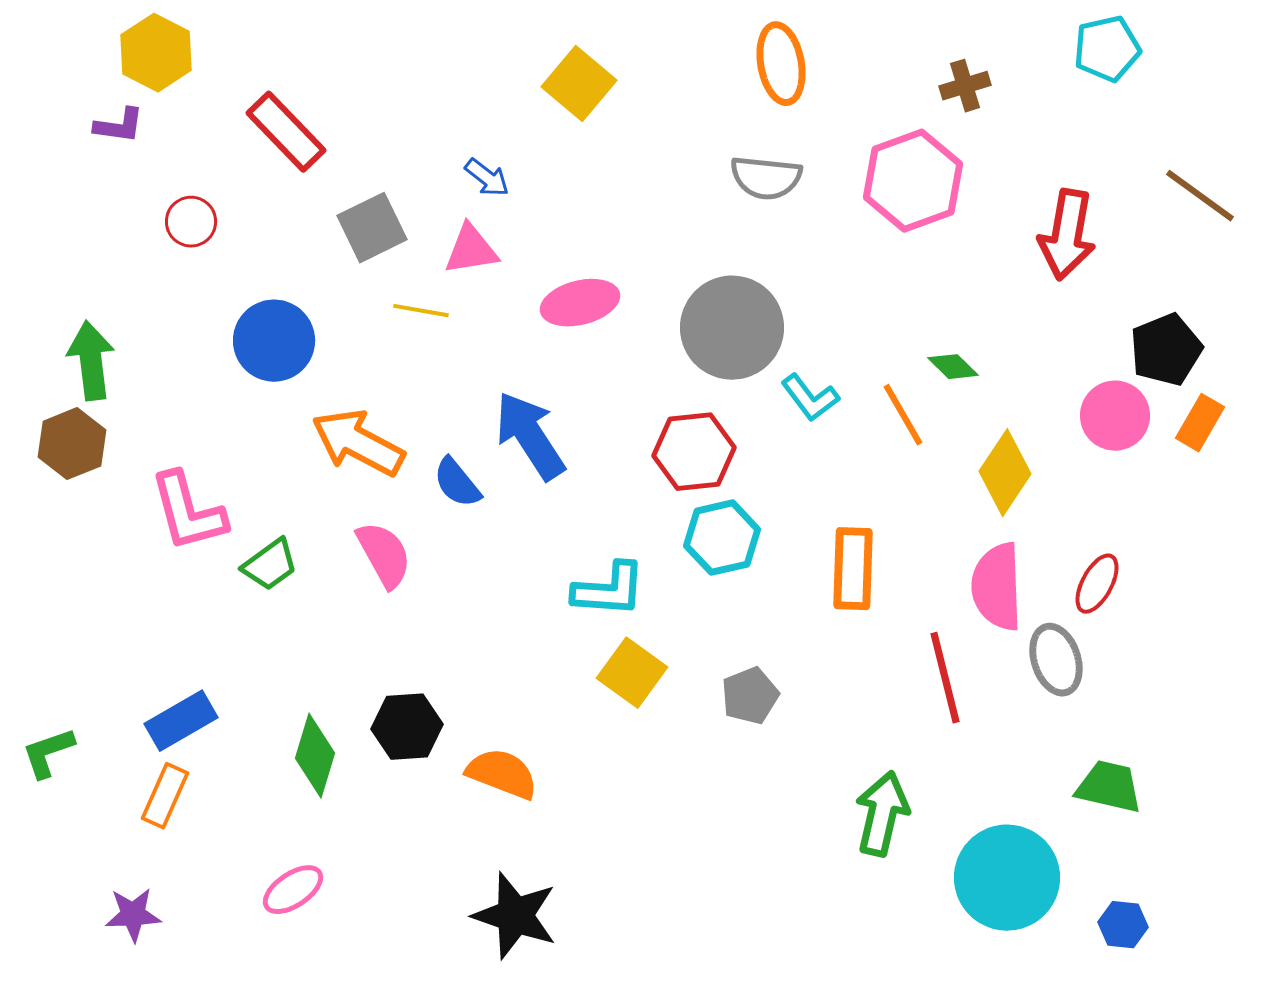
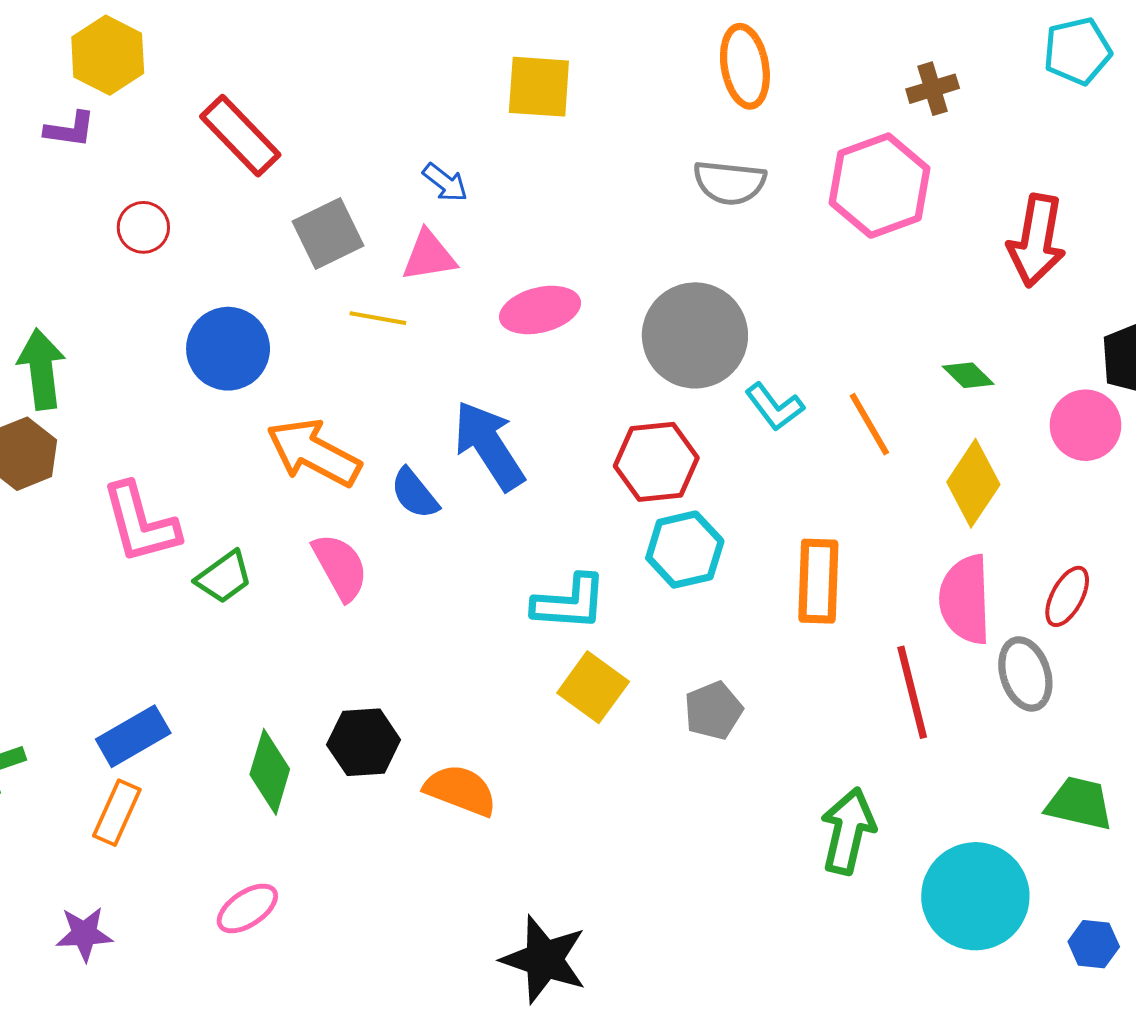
yellow square: (579, 84) -> (539, 87), turned -36
green diamond: (953, 367) -> (968, 375), moved
black star: (515, 916) -> (544, 959), moved

